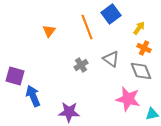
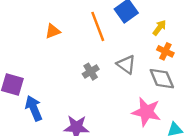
orange triangle: (49, 31) -> (53, 31), turned 32

